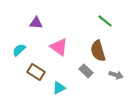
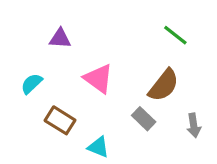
brown semicircle: (98, 51) -> (164, 85), turned -125
gray arrow: (116, 75) -> (194, 125), turned 64
cyan triangle: (59, 88) -> (98, 147), turned 48

